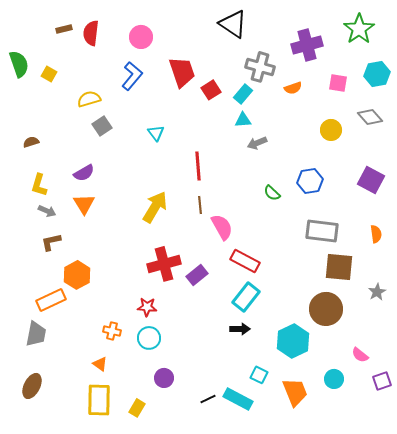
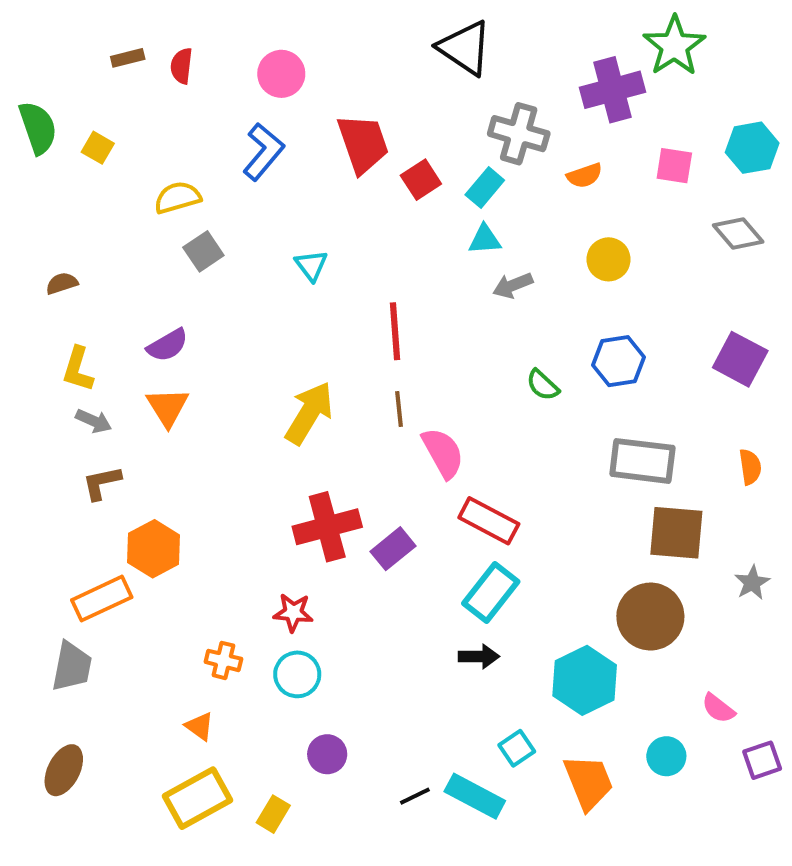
green star: (359, 29) -> (674, 46), moved
red semicircle: (91, 33) -> (182, 66), size x0.7
yellow circle: (331, 130) -> (608, 259), moved
cyan square: (259, 375) -> (517, 748), turned 30
yellow rectangle: (99, 400) -> (197, 798), turned 60

